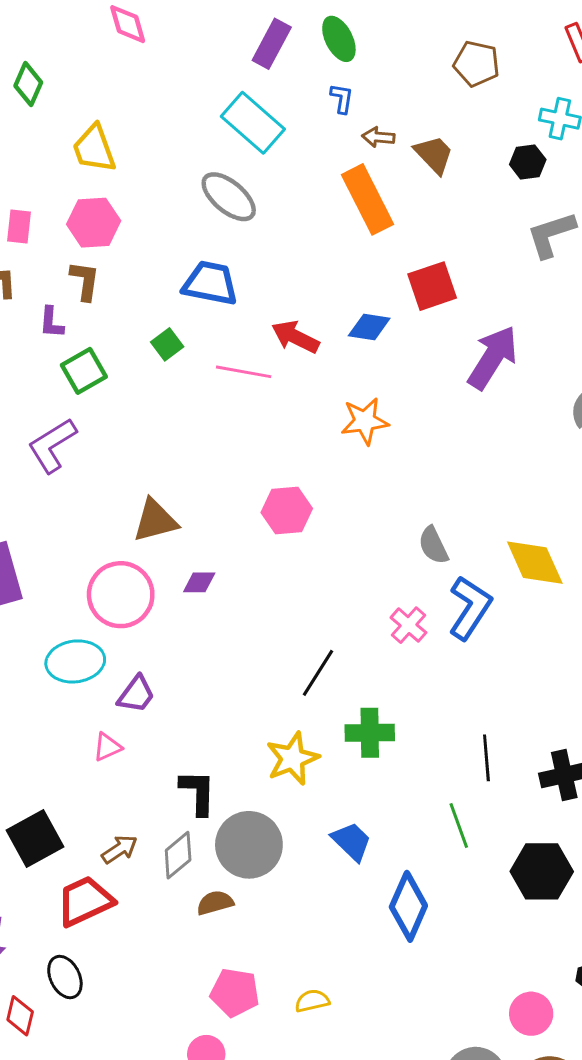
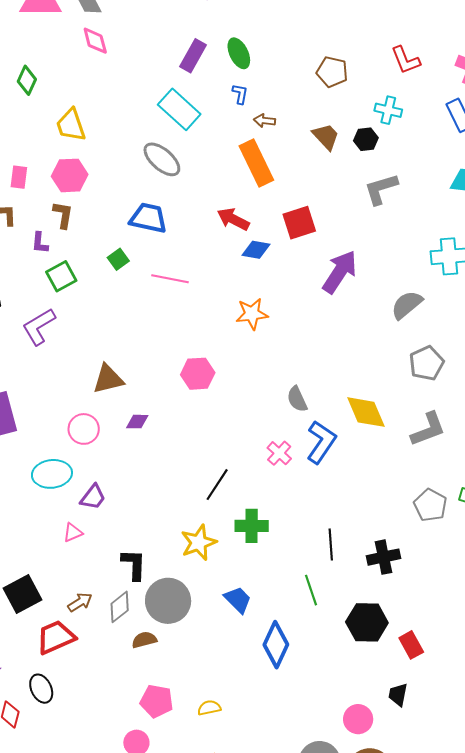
brown trapezoid: (434, 155) -> (326, 137), moved
red arrow: (295, 337) -> (233, 219), moved
pink circle: (121, 595) -> (84, 429), size x0.7

